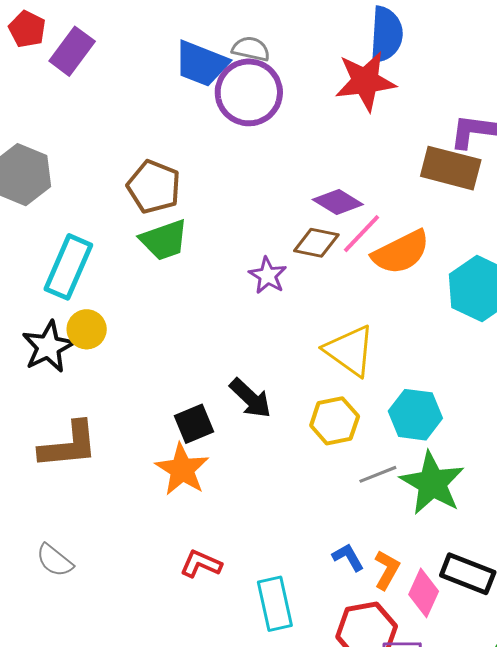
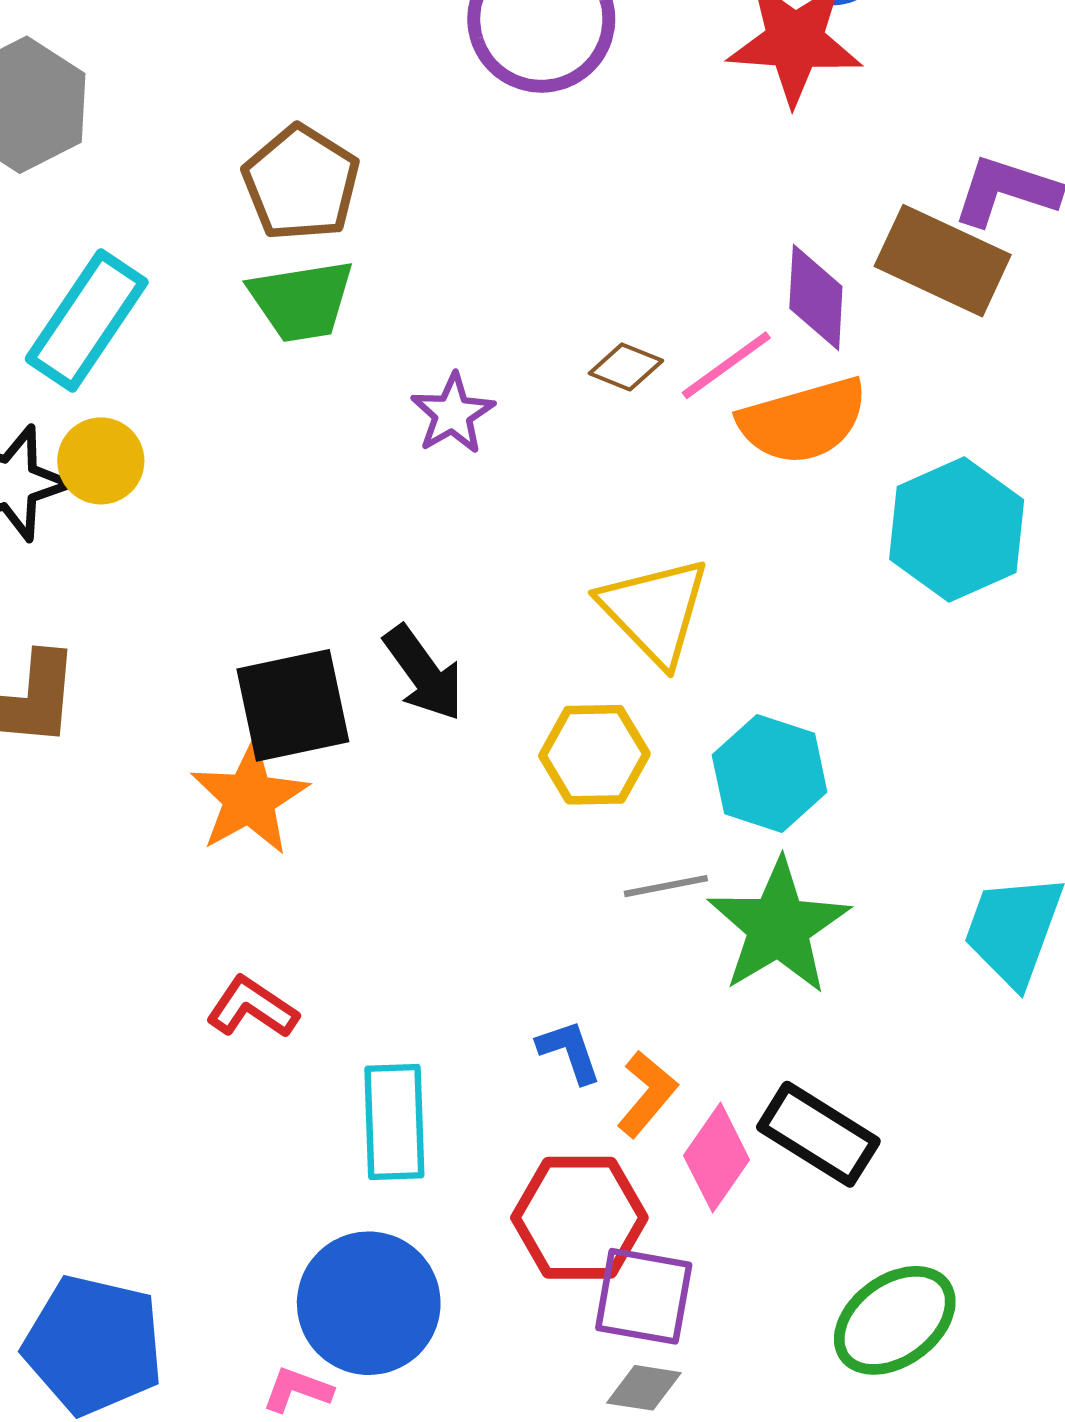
purple diamond: (338, 202) -> (816, 297), moved, turned 51
brown diamond: (316, 243) -> (626, 367), size x0.7
purple star: (268, 275) -> (453, 414), moved
black square: (194, 424) -> (293, 705), size x1.4

